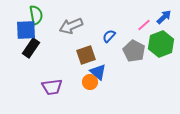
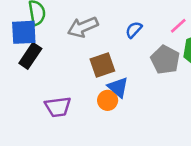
blue semicircle: (109, 36) -> (134, 30), moved

